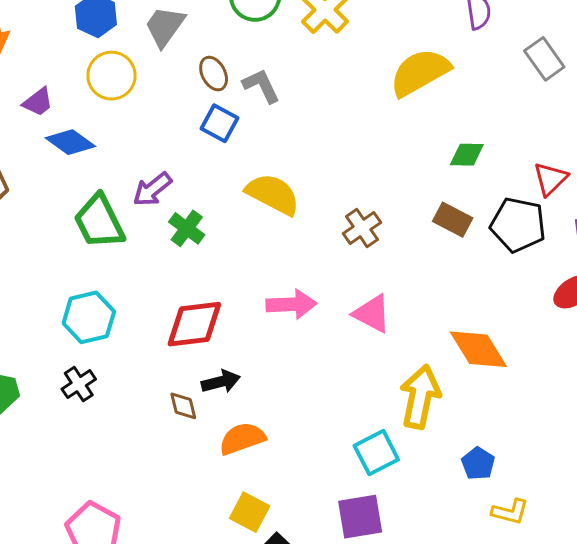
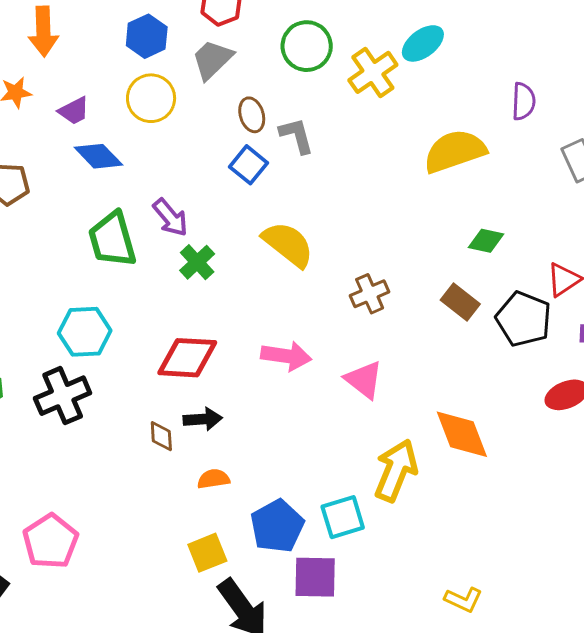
purple arrow: (152, 189) -> (170, 218), turned -102
black cross: (79, 384) -> (63, 396), size x1.6
orange semicircle: (242, 438) -> (213, 479), size x0.7
blue pentagon: (478, 464) -> (277, 526), moved, size x1.6
yellow square: (250, 512) -> (207, 553), turned 30

